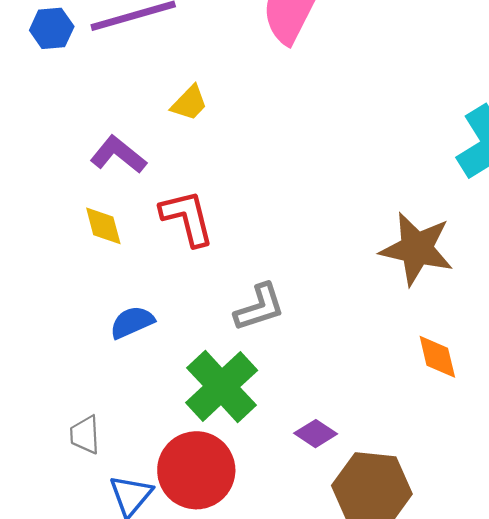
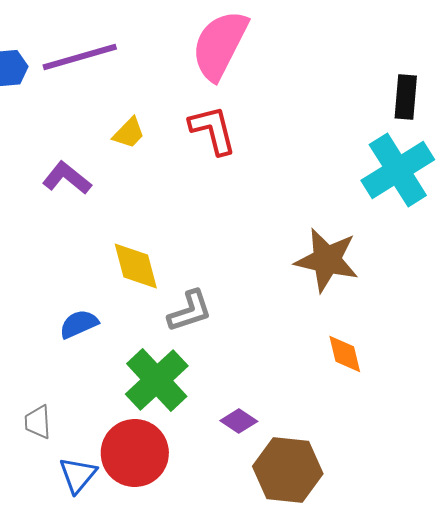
red L-shape: (187, 218) -> (213, 130), moved
yellow diamond: (103, 226) -> (136, 266), moved, size x1.4

